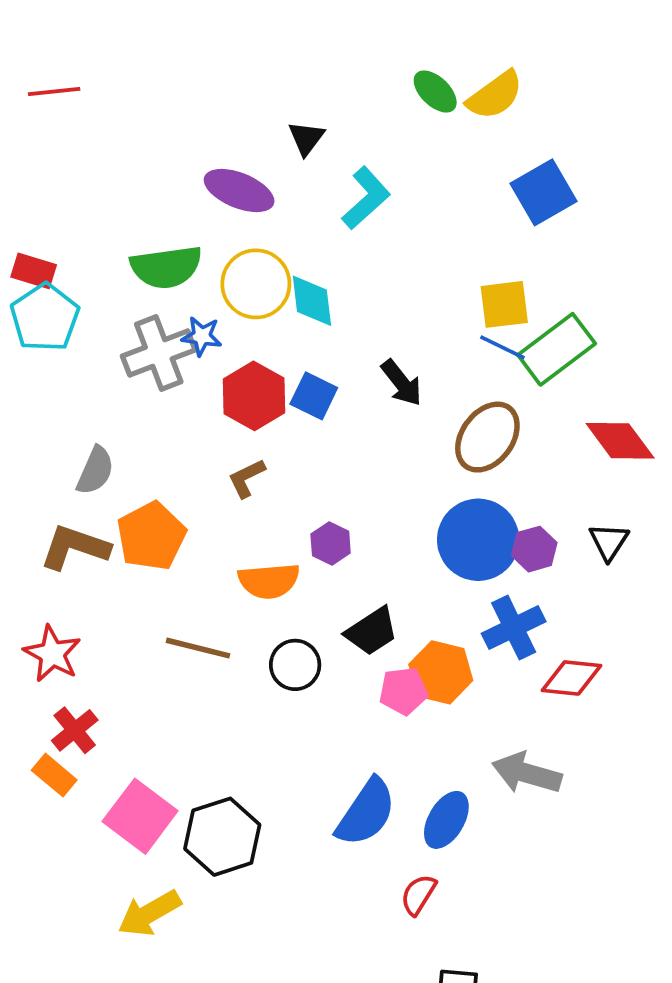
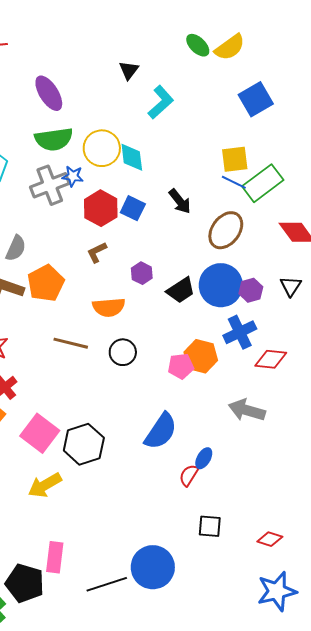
purple ellipse: (239, 191) -> (49, 93), moved, turned 36
purple hexagon: (331, 543) -> (142, 273), moved
black trapezoid: (372, 631) -> (181, 290), moved
blue ellipse: (446, 820) -> (204, 458), moved, size x0.7

